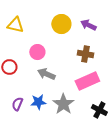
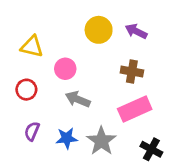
yellow triangle: (15, 25) -> (32, 47), moved
purple semicircle: (17, 104) -> (32, 131), moved

